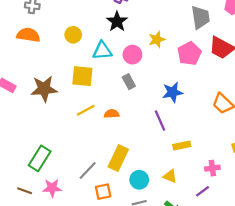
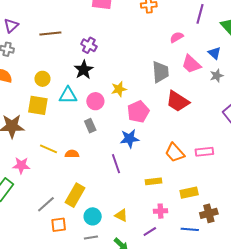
pink pentagon: (189, 53) -> (138, 112), moved
yellow square: (82, 76) -> (38, 105), moved
yellow line: (86, 110) -> (49, 149), turned 48
yellow rectangle: (182, 146) -> (154, 181), moved
pink star: (52, 188) -> (21, 165), moved

